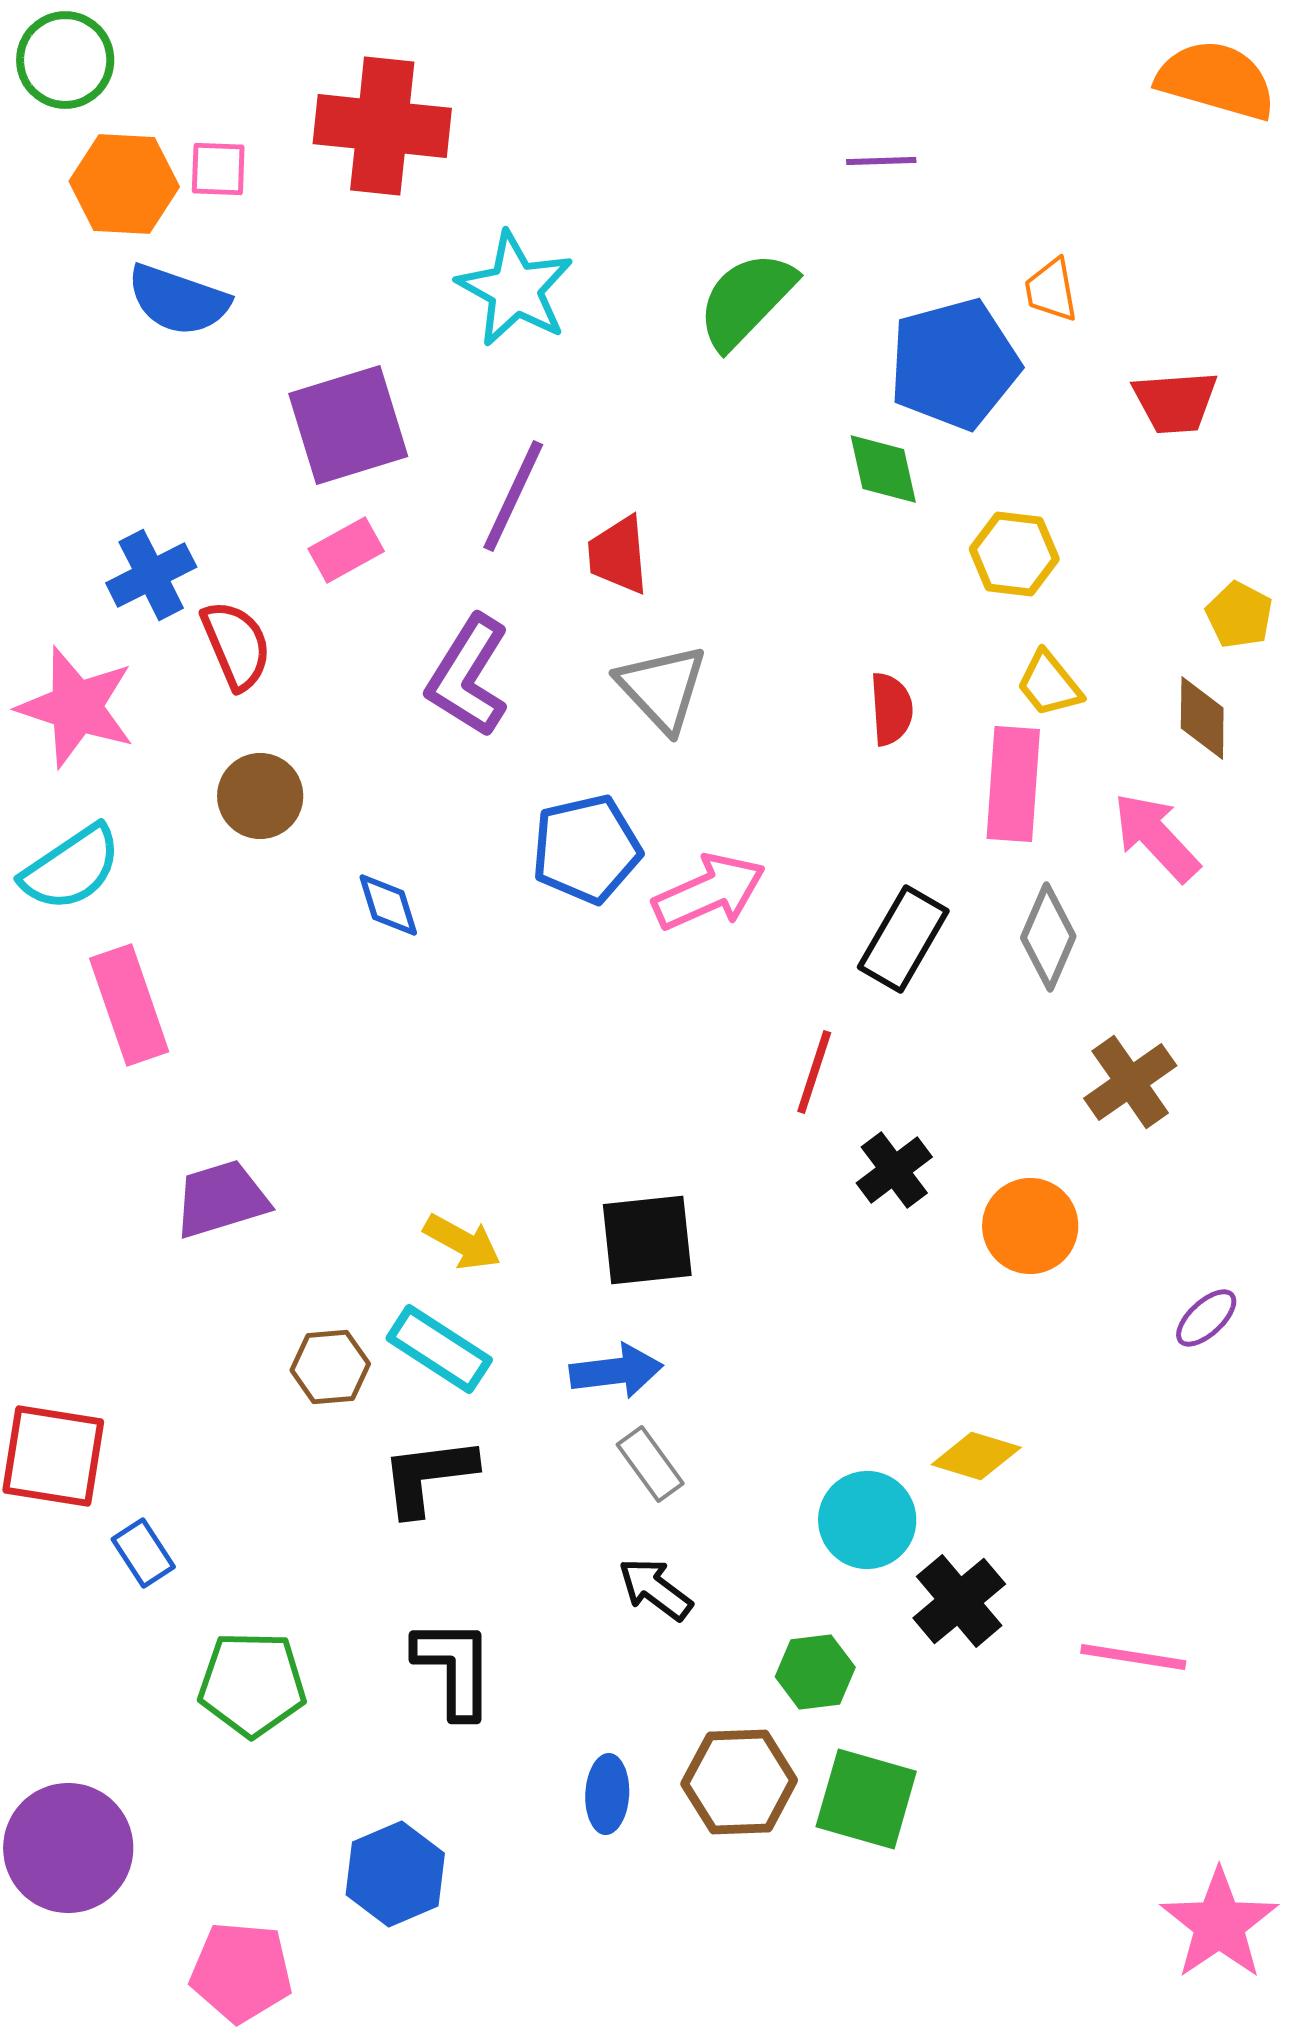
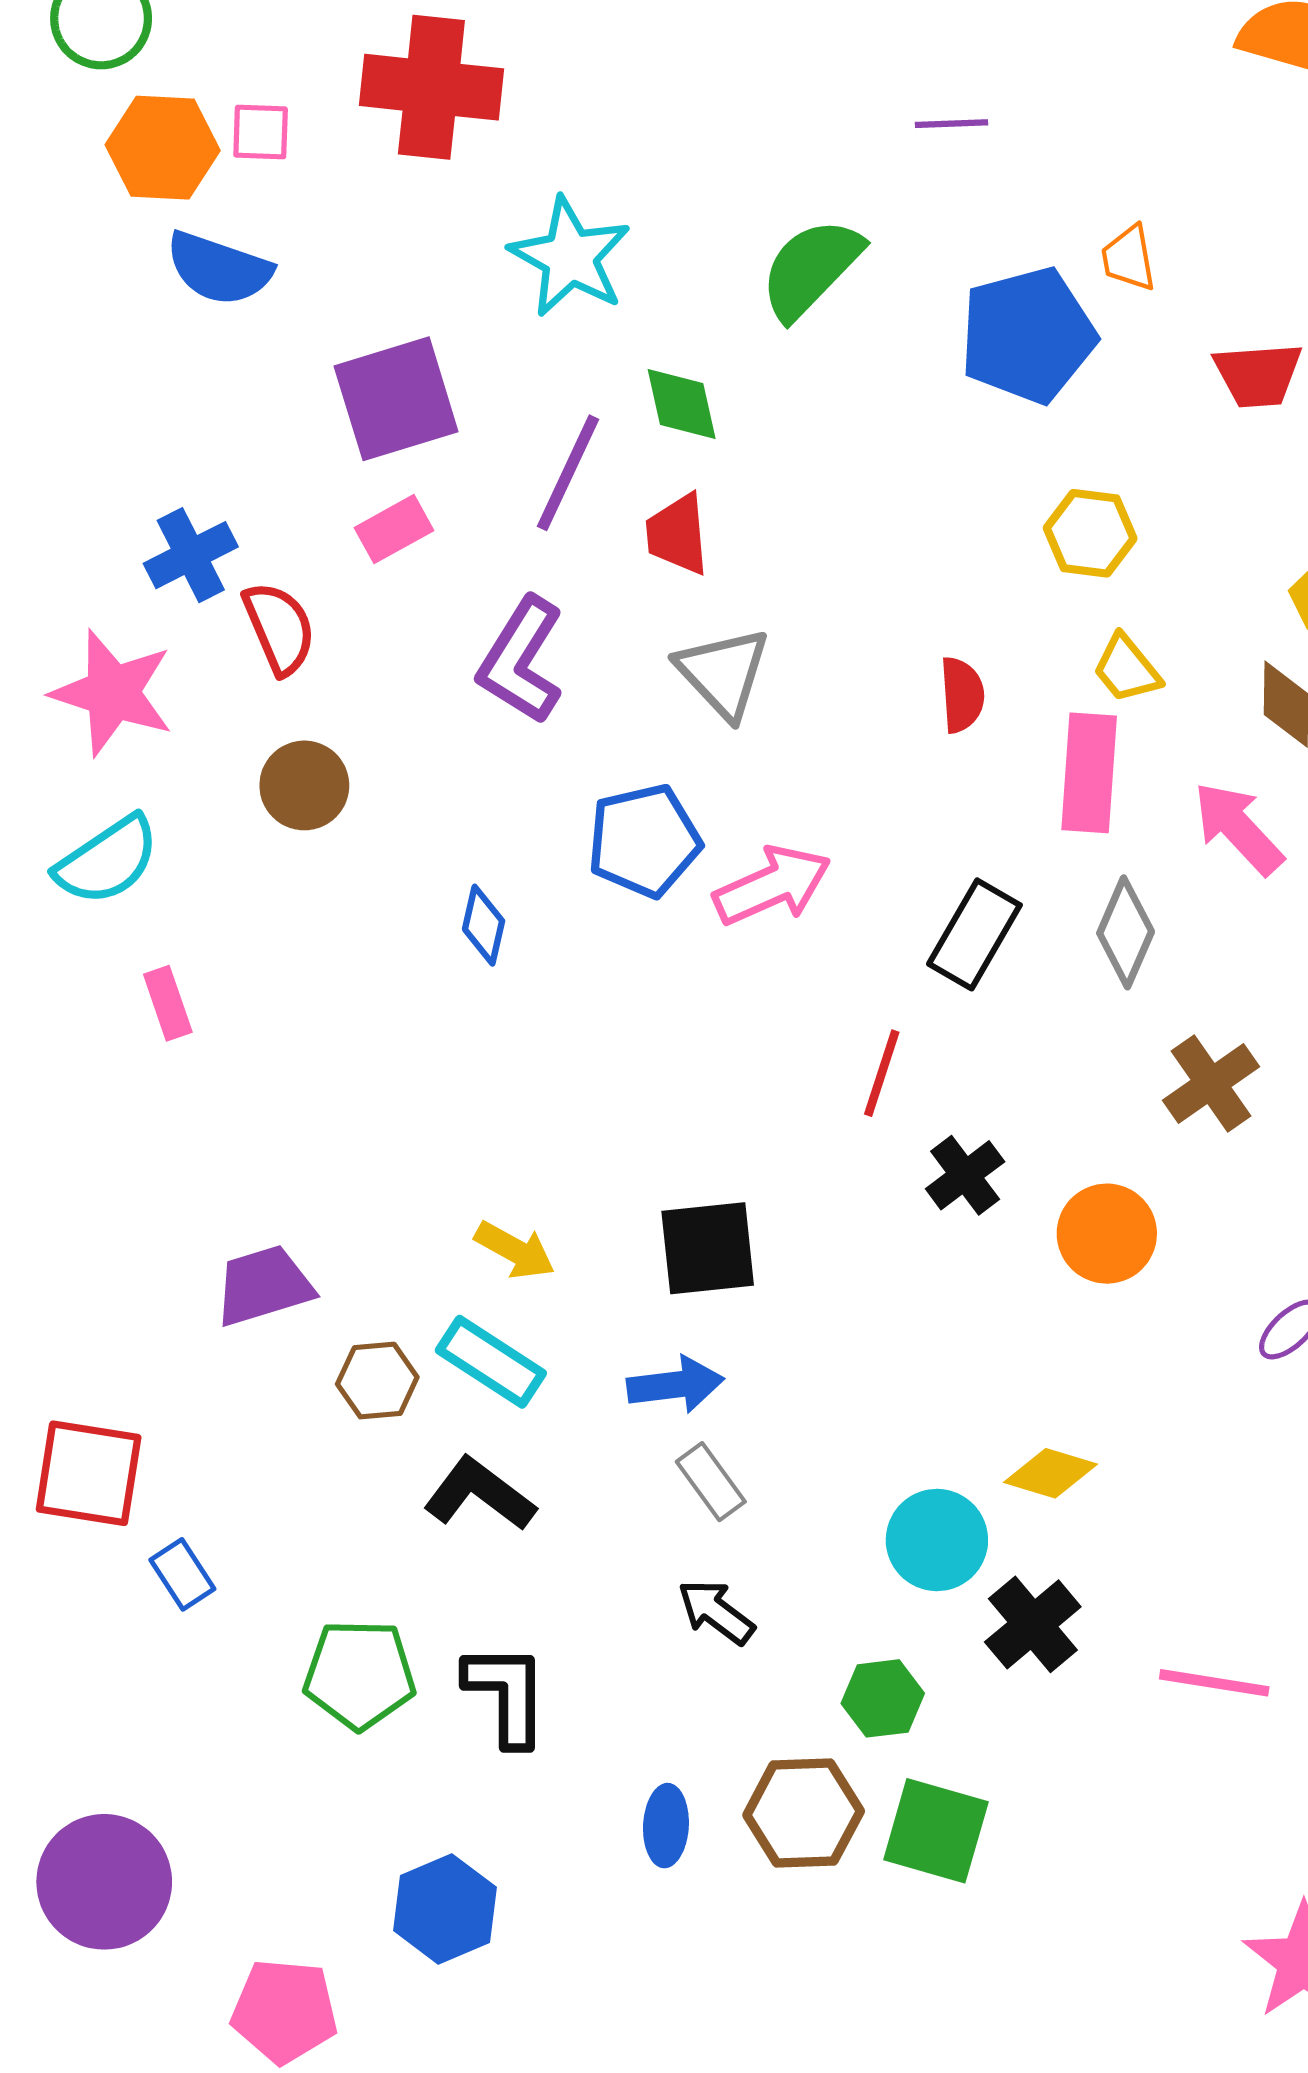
green diamond: (883, 469) -> (682, 404), moved
blue diamond: (388, 905) -> (484, 925), moved, turned 30
pink rectangle: (129, 1005) -> (168, 1003), size x0.6
purple trapezoid: (221, 1199) -> (264, 1286), moved
black L-shape: (428, 1476) -> (479, 1494), turned 44
green pentagon: (252, 1684) -> (360, 1674), moved

